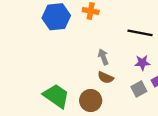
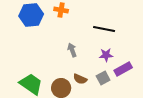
brown semicircle: (106, 78) -> (80, 79), moved

